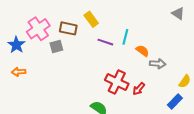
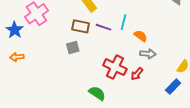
brown rectangle: (68, 28) -> (81, 26), moved
gray square: (56, 47) -> (73, 47), moved
gray arrow: (158, 64) -> (148, 54), moved

